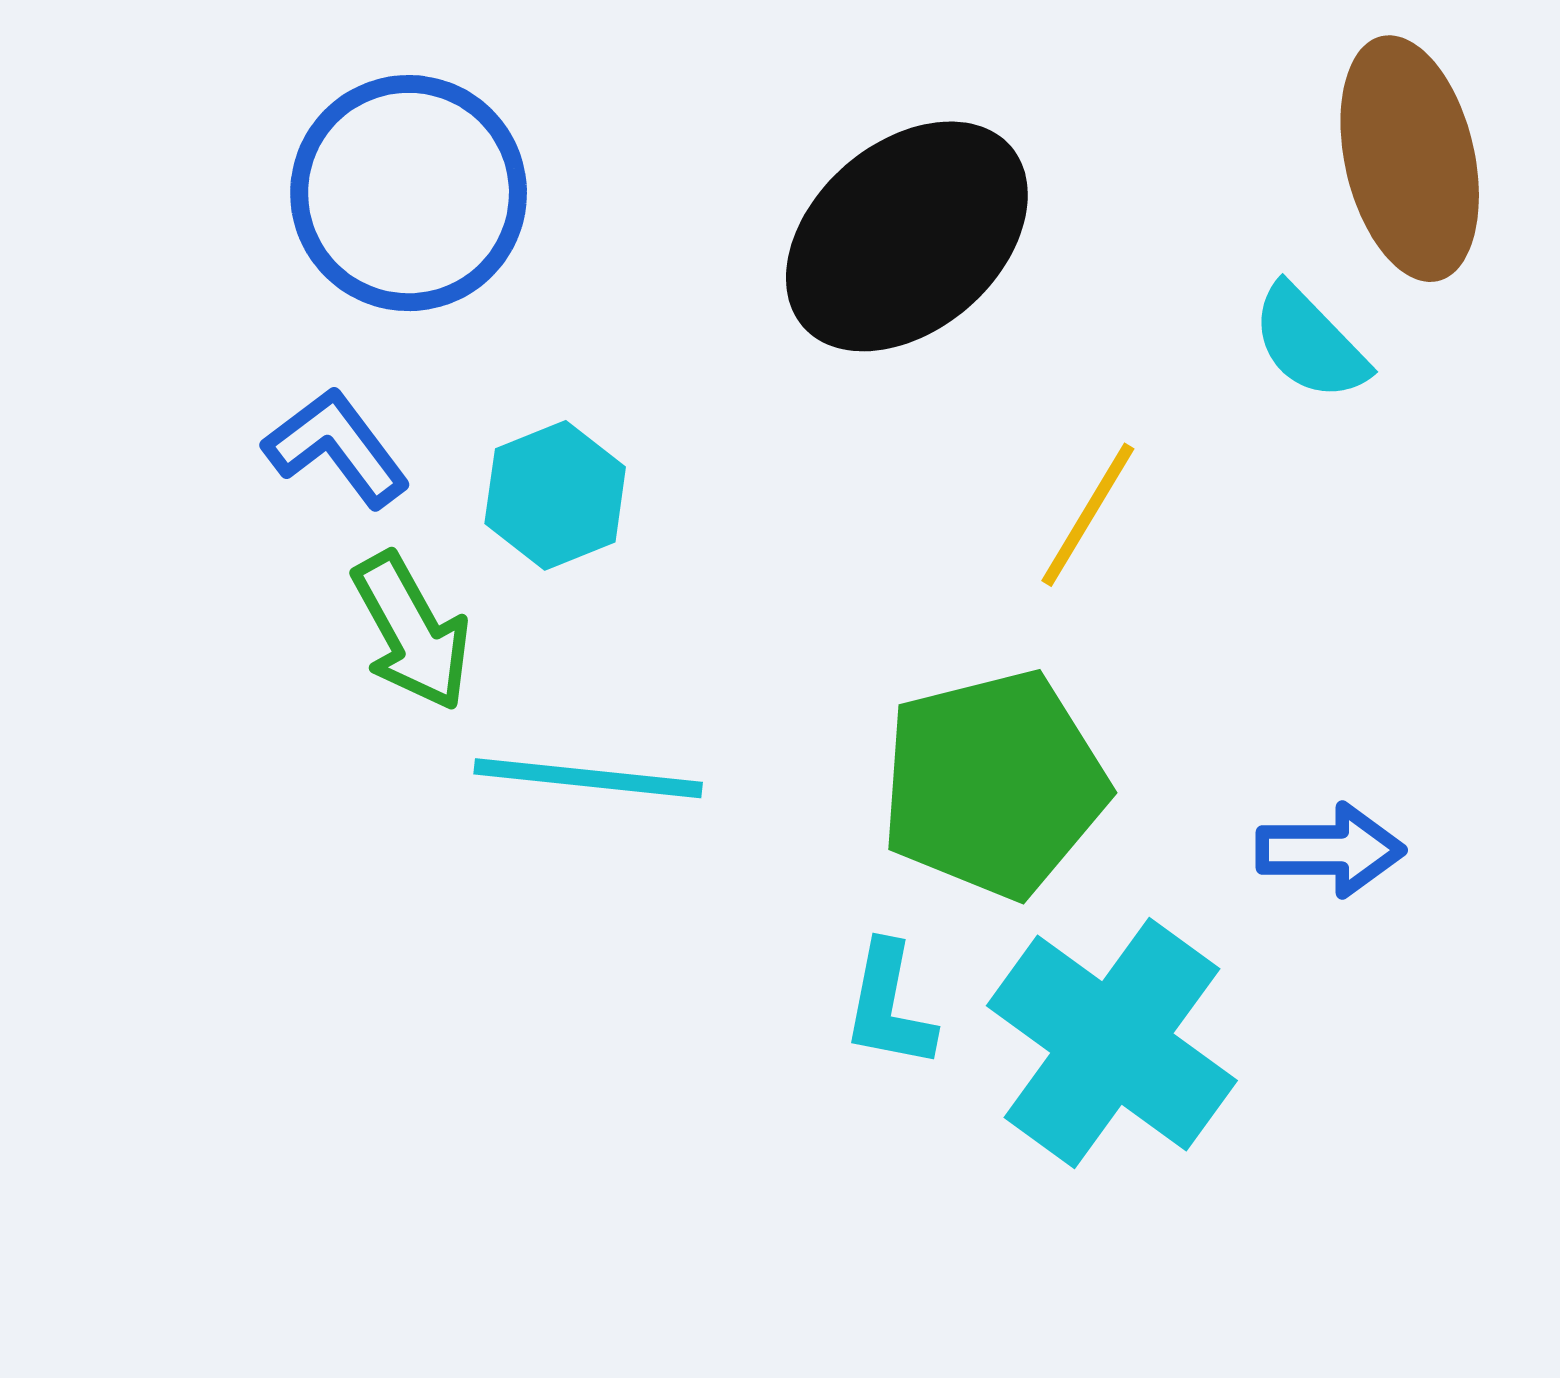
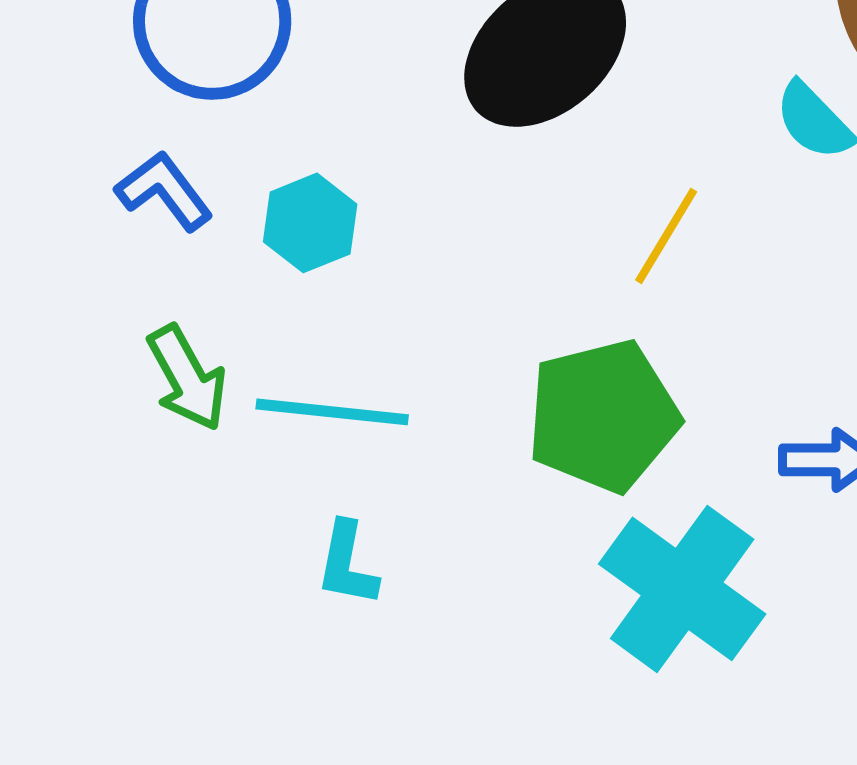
green arrow: (412, 632) -> (187, 378), moved
cyan L-shape: (889, 1006) -> (347, 564), moved

